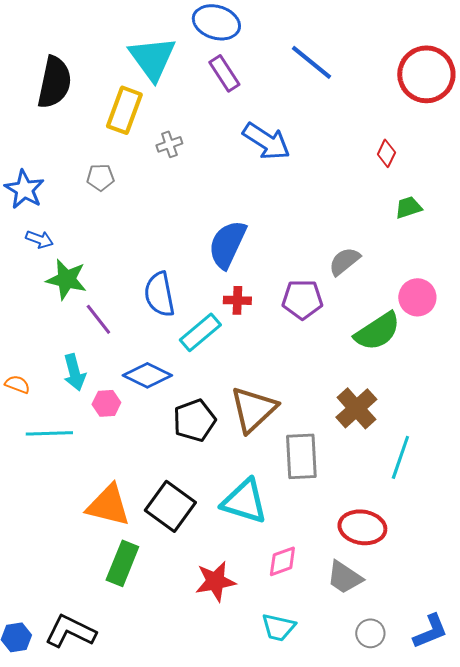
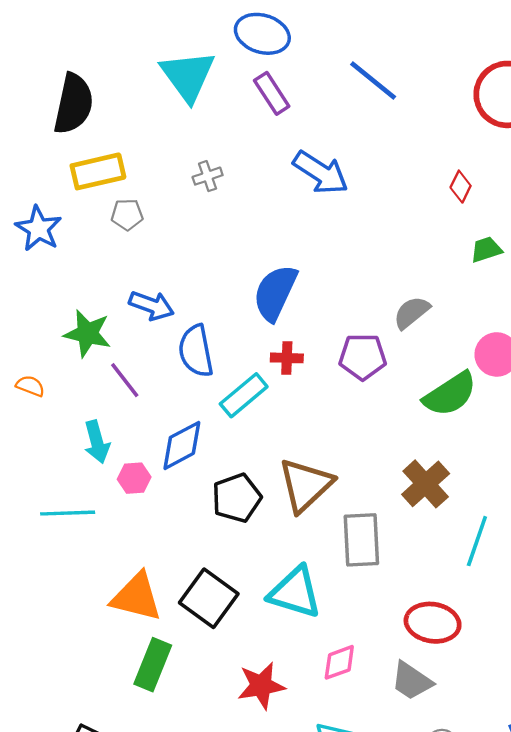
yellow rectangle: (124, 110) -> (98, 171), moved, turned 57
blue arrow: (39, 239) -> (152, 305), moved, size x1.4
blue diamond: (147, 375) -> (182, 445), turned -54
orange semicircle: (17, 384) -> (30, 386), moved

